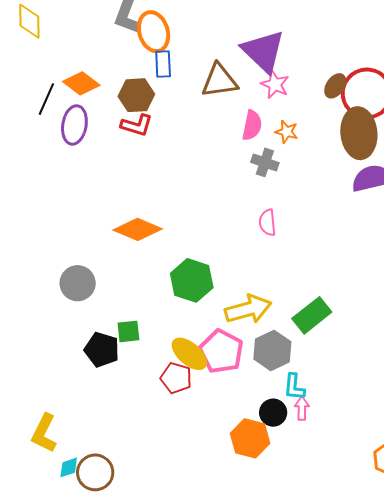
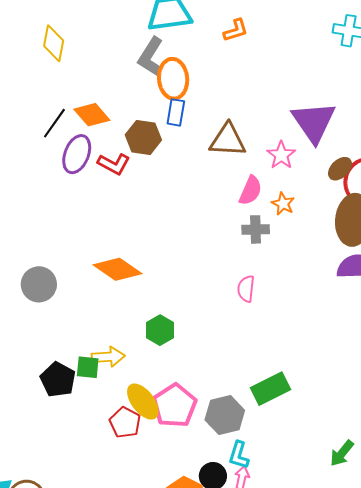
purple triangle: (263, 51) -> (314, 122), moved
red L-shape: (137, 125) -> (114, 164), moved
gray cross: (265, 162) -> (256, 229), turned -32
green hexagon: (192, 280) -> (160, 330), size x0.7
gray circle: (78, 283) -> (39, 284), moved
yellow arrow: (248, 309) -> (108, 357), moved, size x0.7

